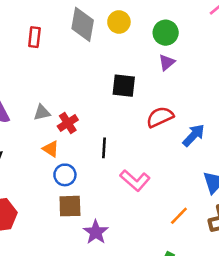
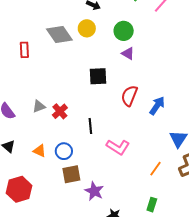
gray diamond: (83, 24) -> (59, 35), turned -36
purple triangle: (167, 62) -> (128, 53), turned -40
red semicircle: (160, 117) -> (129, 96), turned -35
orange triangle: (51, 149) -> (40, 151), moved

